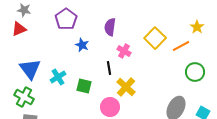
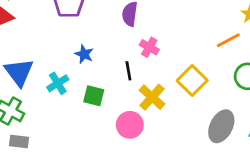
yellow square: (155, 38) -> (192, 80), moved
blue star: (82, 45) -> (84, 54), moved

